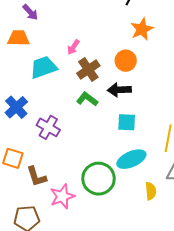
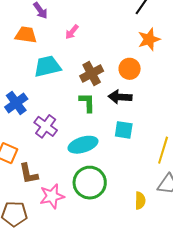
pink arrow: (73, 47) -> (72, 32), moved
green L-shape: (87, 99) -> (87, 103), turned 45
cyan ellipse: (131, 159) -> (83, 145), moved

